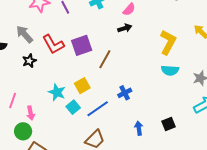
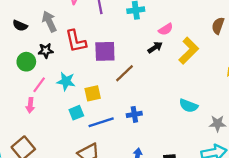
black arrow: (125, 28) -> (155, 47), turned -32
yellow L-shape: (168, 42) -> (189, 51), moved
cyan star: (57, 92) -> (66, 81), moved, turned -30
pink line: (13, 100) -> (39, 85), moved
green circle: (23, 131) -> (26, 62), moved

